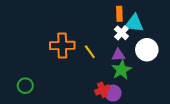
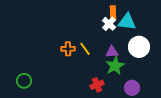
white cross: (121, 33) -> (109, 24), moved
orange cross: (62, 45) -> (68, 49), moved, size x0.6
purple circle: (113, 93) -> (132, 88), moved

